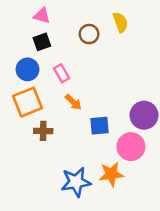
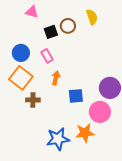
black square: (42, 42) -> (51, 32), moved
orange square: (27, 102) -> (21, 78), turned -30
orange arrow: (73, 102) -> (56, 78), turned -120

